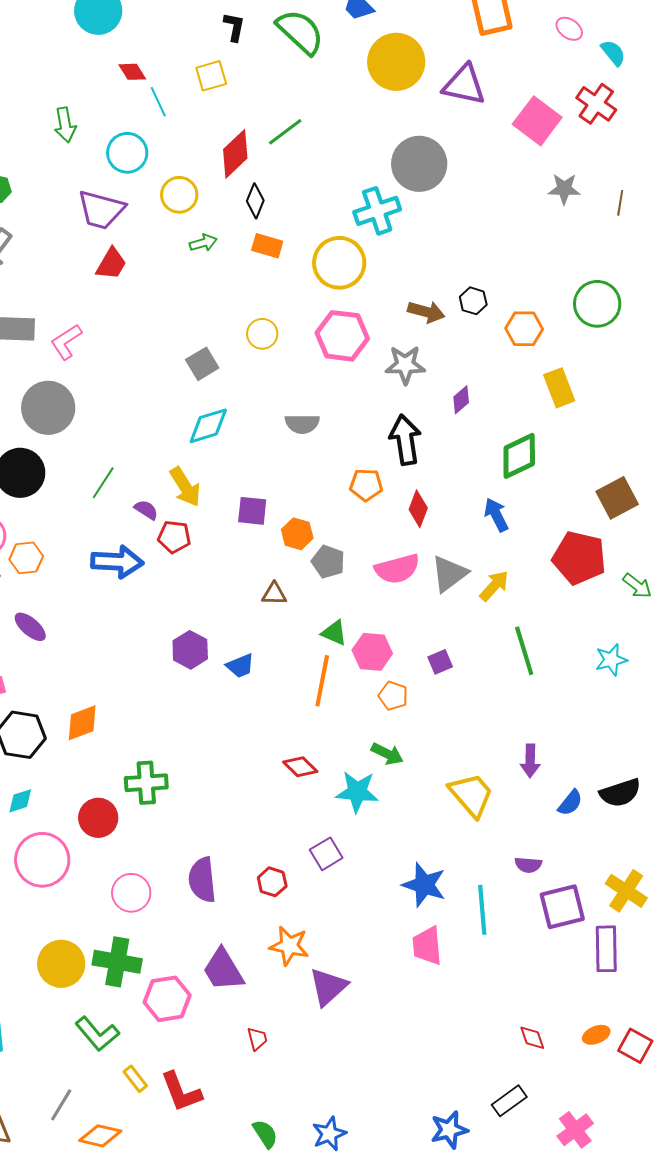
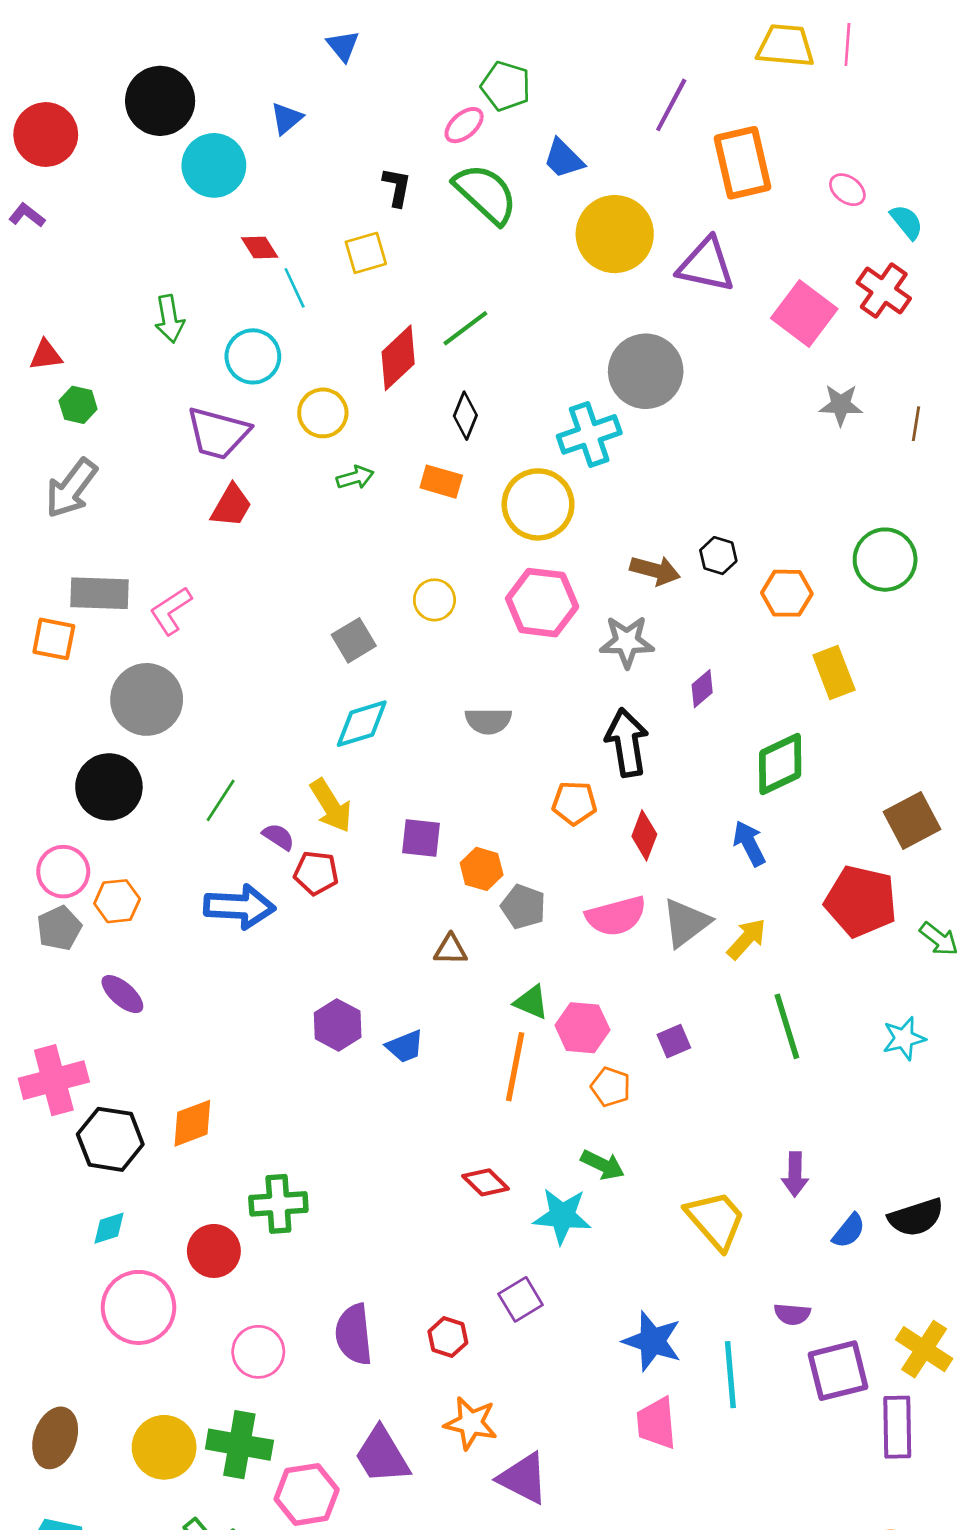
black diamond: (255, 201) -> (465, 416), moved
purple triangle: (328, 987) -> (523, 1478), turned -51

